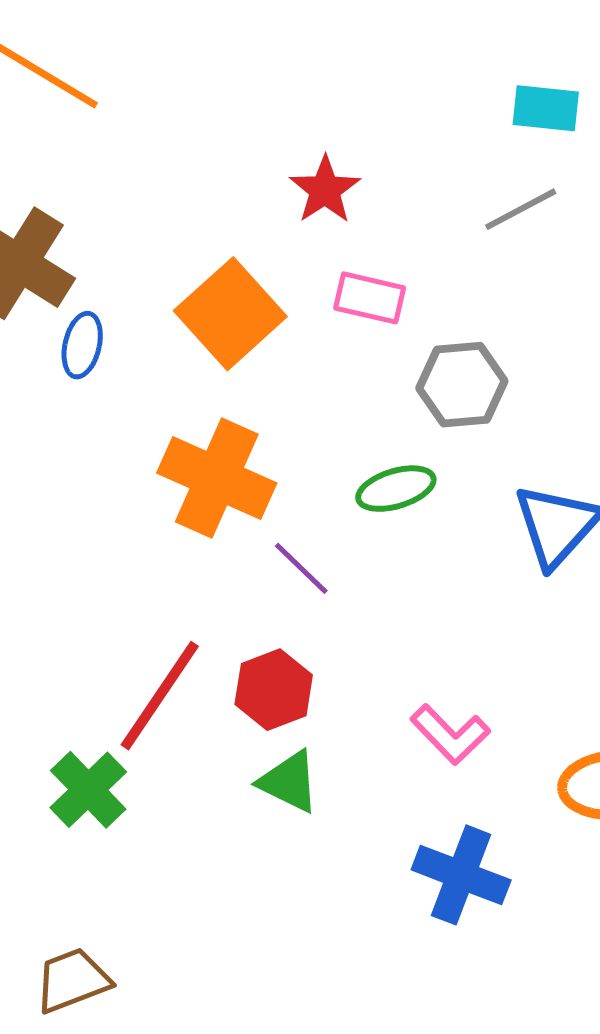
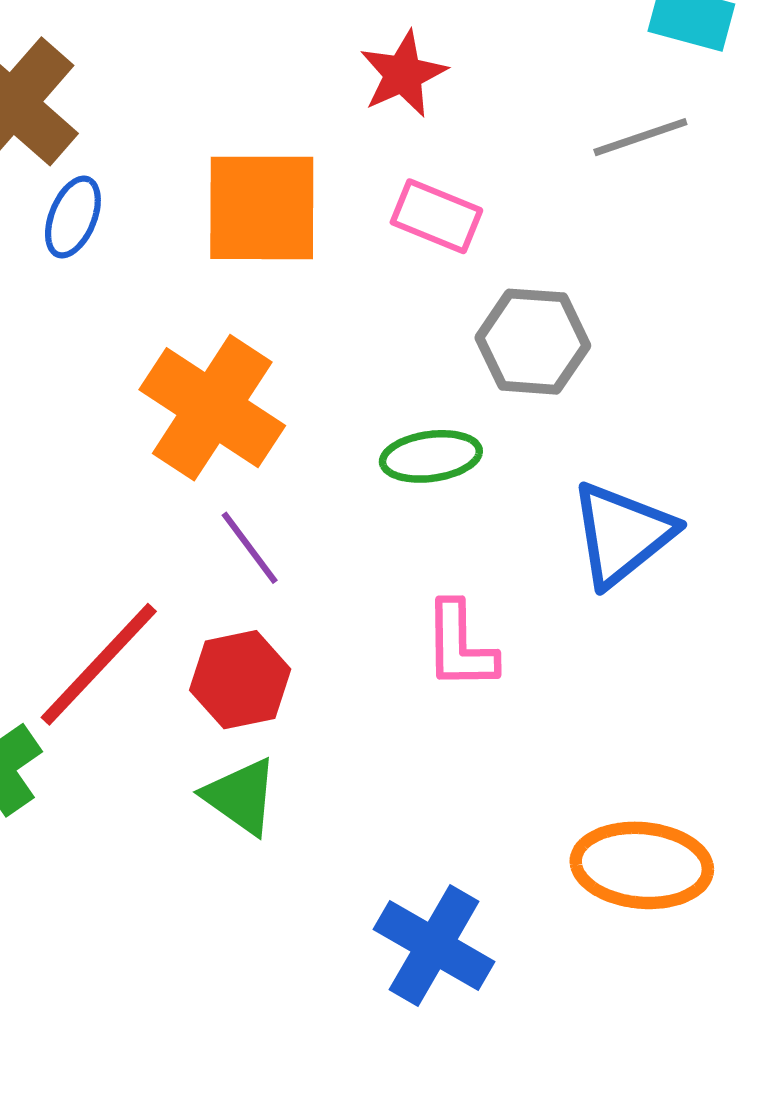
orange square: (230, 314) -> (262, 208), turned 33
purple line: (301, 568) -> (250, 548), moved
pink L-shape: (450, 734) -> (460, 646), moved, turned 34

